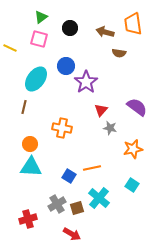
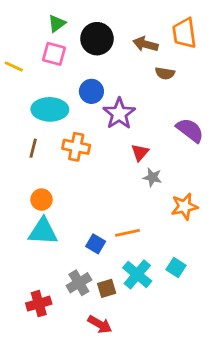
black circle: (70, 28) -> (97, 39), size x1.5
cyan ellipse: (36, 79) -> (50, 109), turned 55
purple semicircle: (137, 107) -> (190, 130), moved
orange cross: (62, 128) -> (76, 147), moved
cyan square: (132, 185) -> (176, 268), moved

